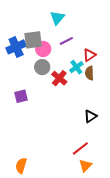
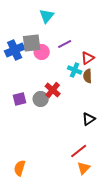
cyan triangle: (57, 18) -> (47, 16), moved
gray circle: (42, 67) -> (41, 99), moved
cyan cross: (76, 67) -> (75, 70), turned -32
red cross: (59, 78) -> (53, 90), moved

